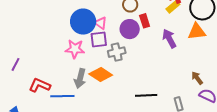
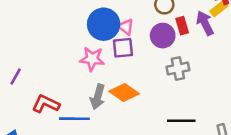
purple arrow: (169, 39) -> (205, 23), moved
gray cross: (117, 52) -> (178, 69), moved

